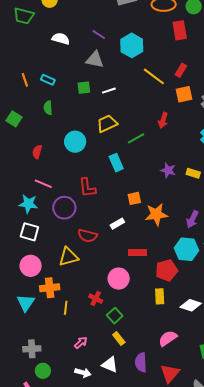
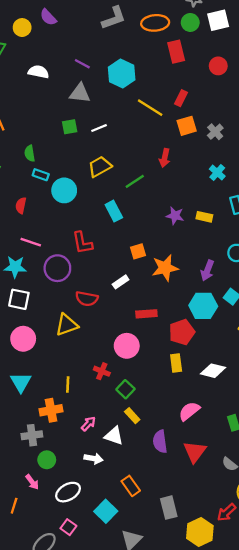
cyan rectangle: (48, 80) -> (41, 175), moved
orange cross: (50, 288) -> (51, 410), moved
white triangle: (110, 365) -> (114, 436), moved

